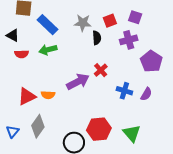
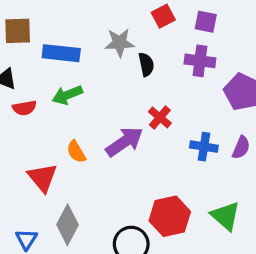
red square: (110, 21) -> (163, 16), moved
blue rectangle: (48, 25) -> (61, 53), turned -30
purple cross: (129, 40) -> (200, 61), turned 30
orange semicircle: (48, 95) -> (76, 152), moved, turned 64
red triangle: (27, 96) -> (42, 178), turned -36

